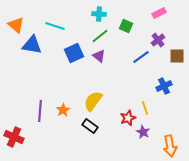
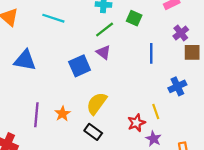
purple cross: (158, 40) -> (181, 33), moved
blue triangle: (32, 45) -> (25, 60), moved
blue square: (74, 53) -> (80, 66), moved
blue line: (141, 57) -> (151, 53), turned -54

